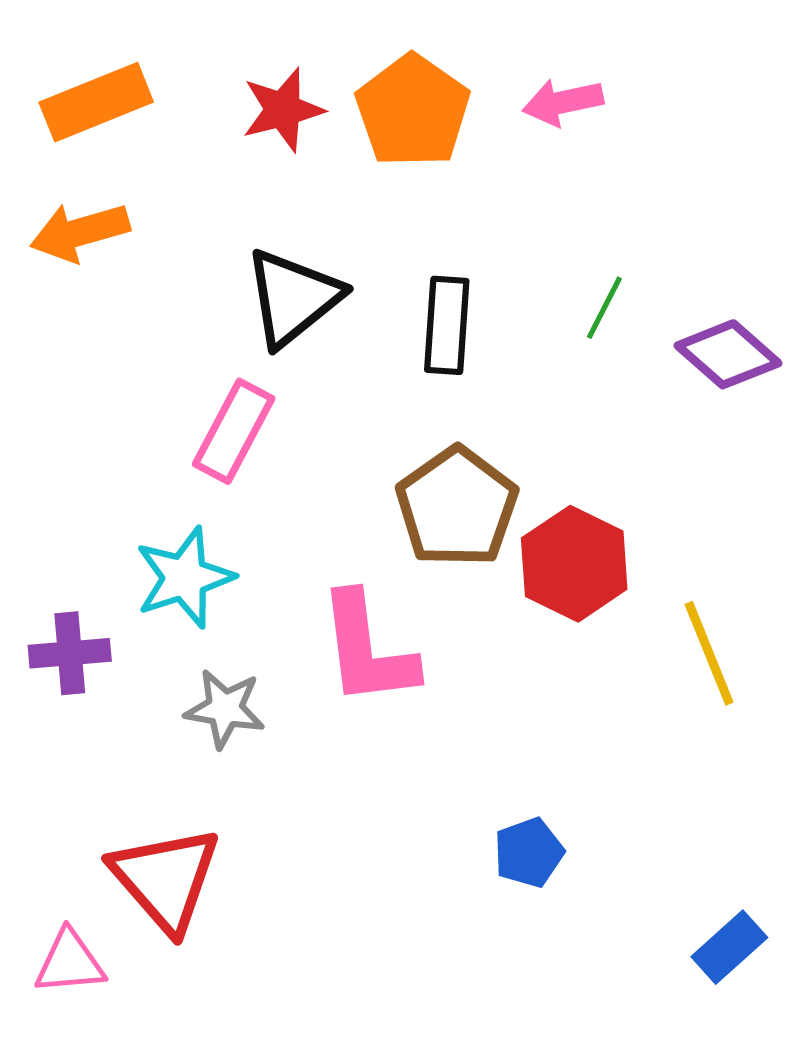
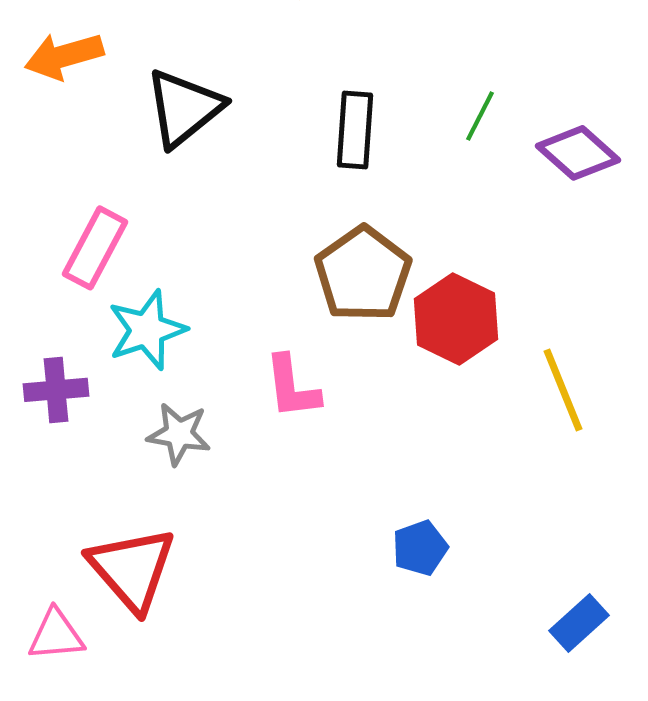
black triangle: (293, 298) -> (184, 108), moved
pink rectangle: (234, 431) -> (95, 248), moved
pink L-shape: (367, 649) -> (292, 387), size x0.7

